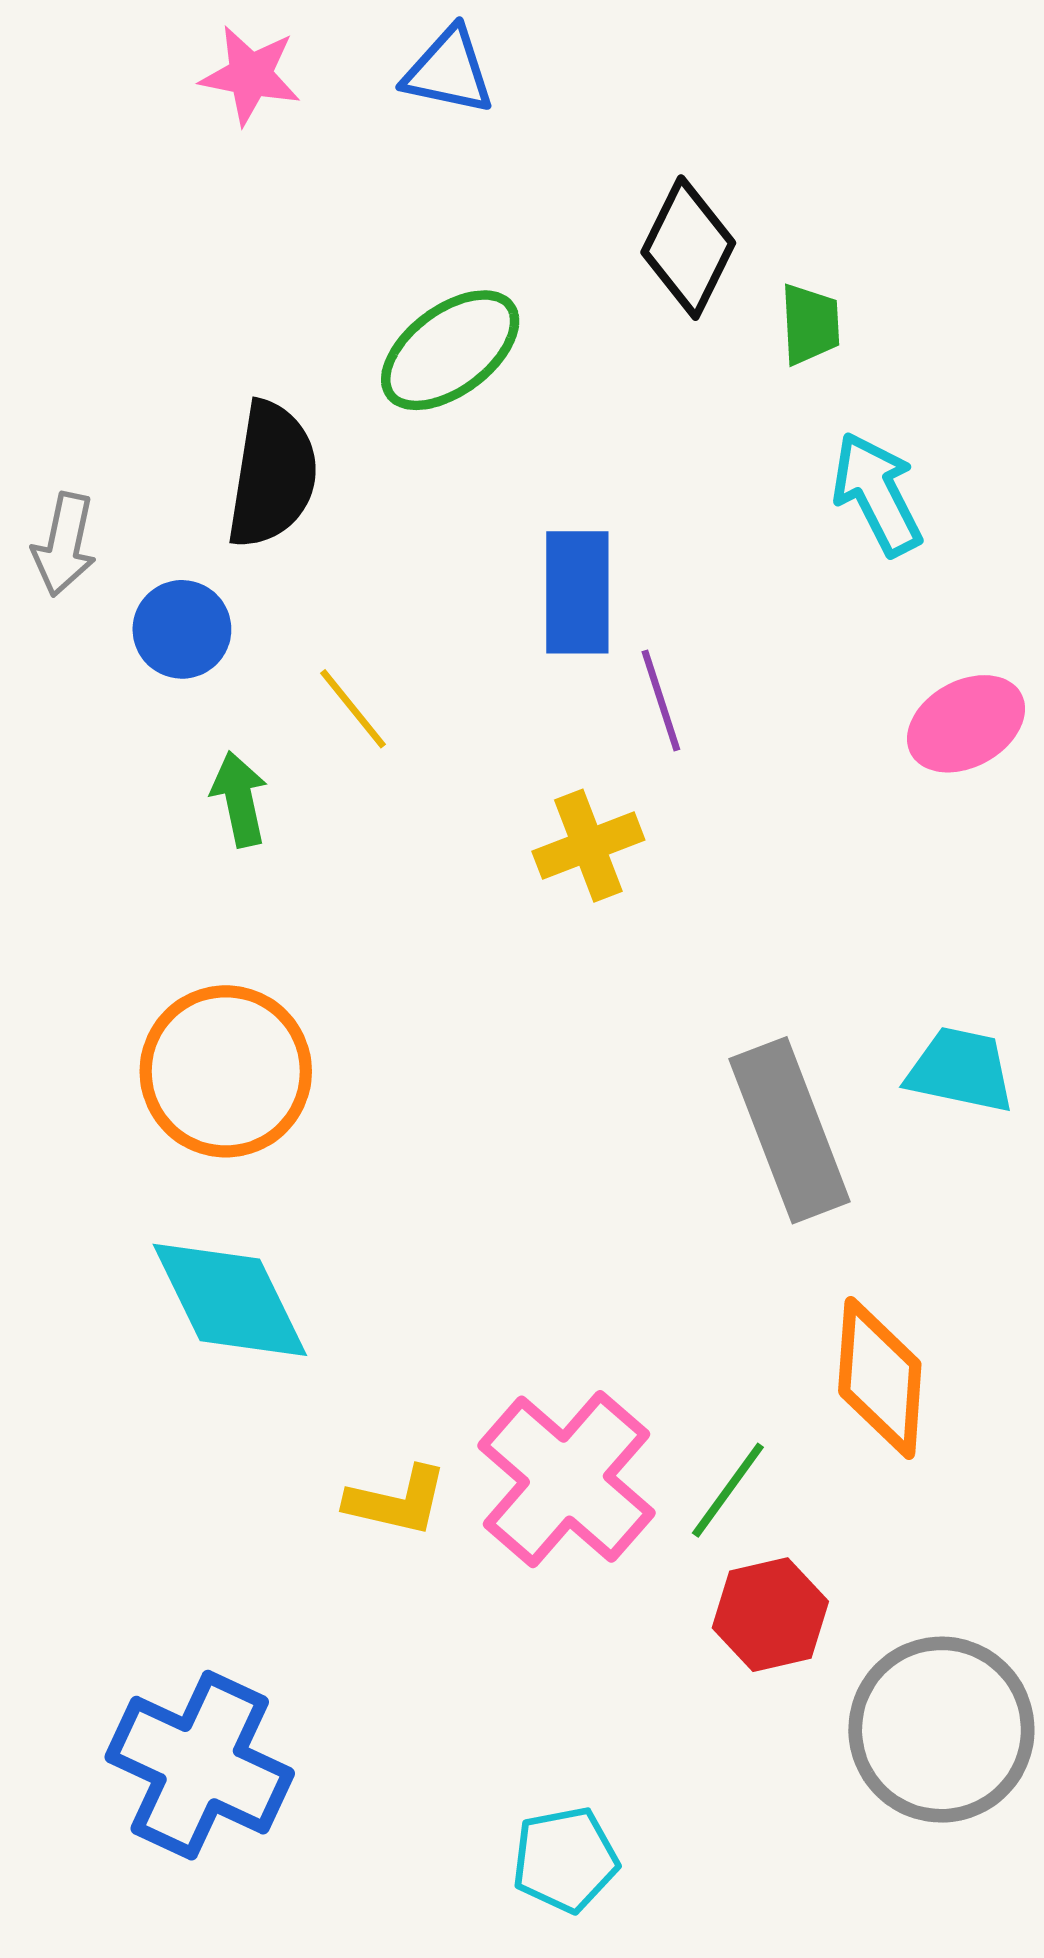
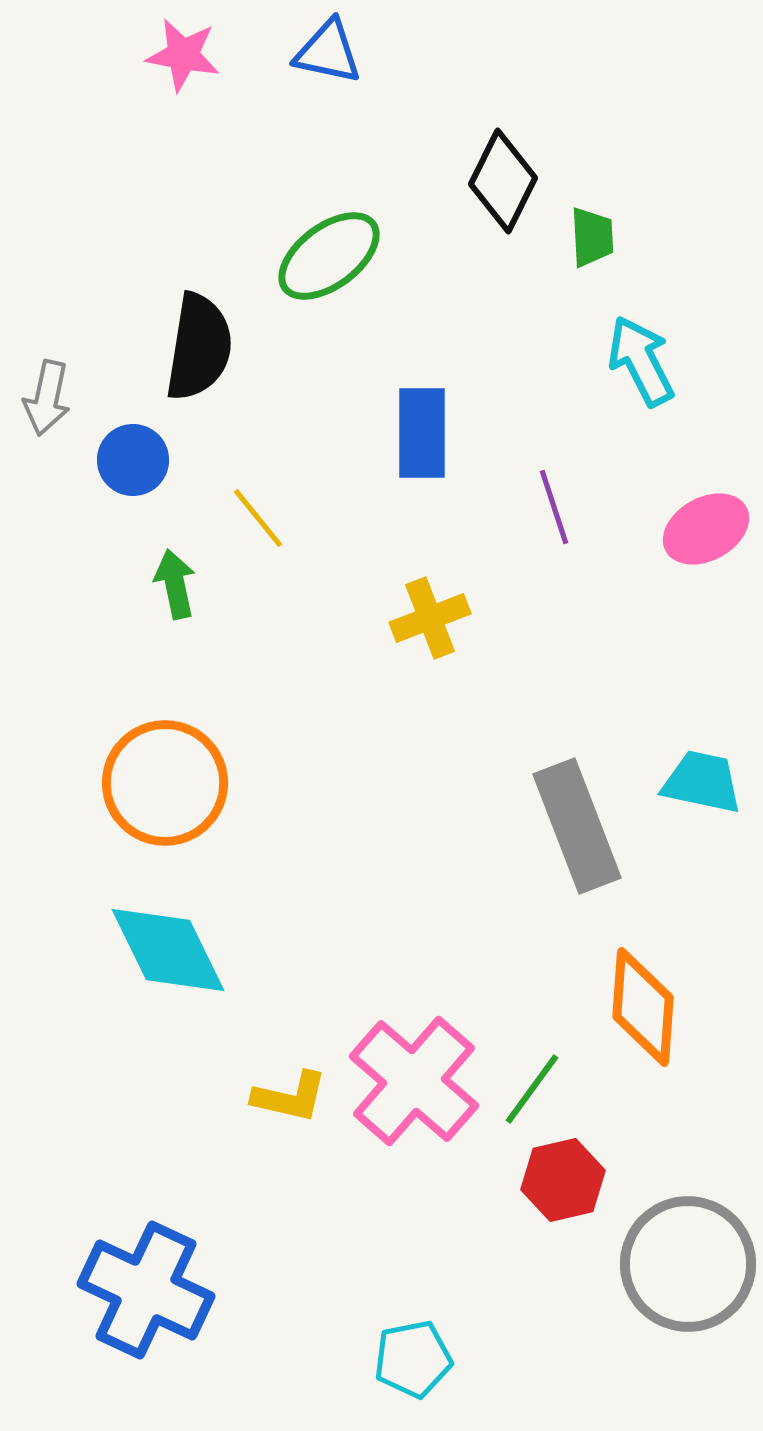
purple line: (661, 701) -> (554, 507), moved

